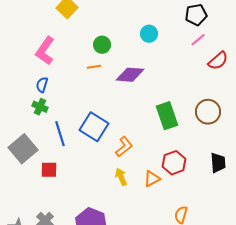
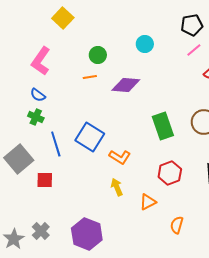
blue semicircle: (42, 85) -> (38, 95), turned -70
orange L-shape: (124, 147) -> (120, 157), turned 70
orange triangle: (152, 179) -> (148, 202), moved

